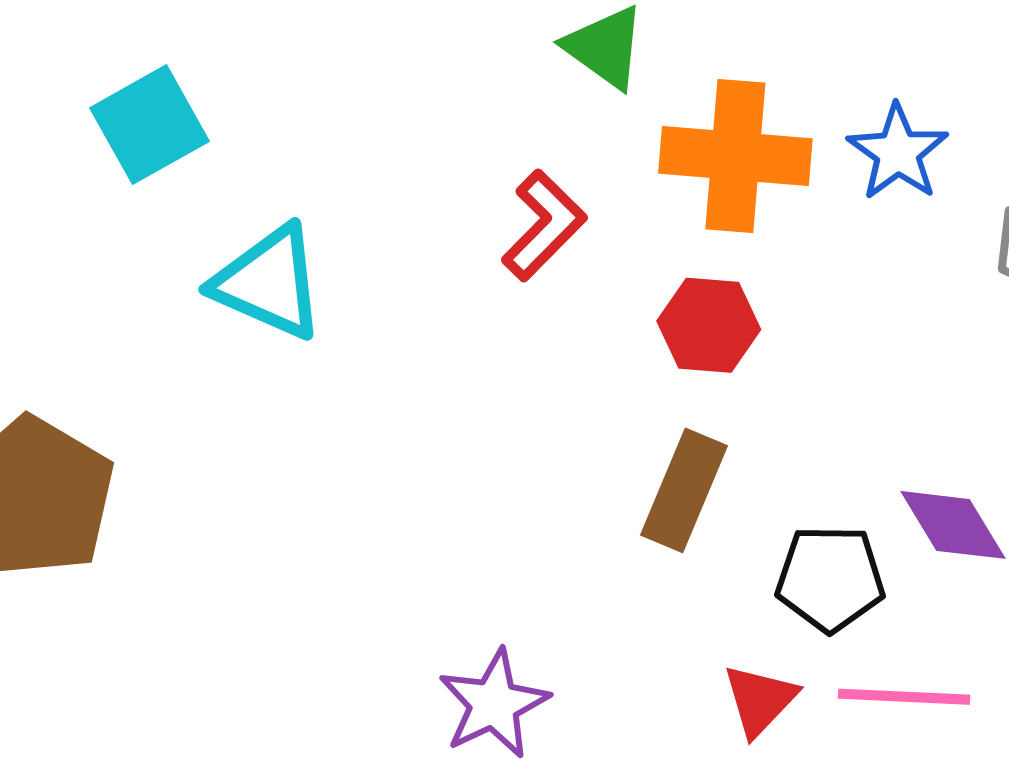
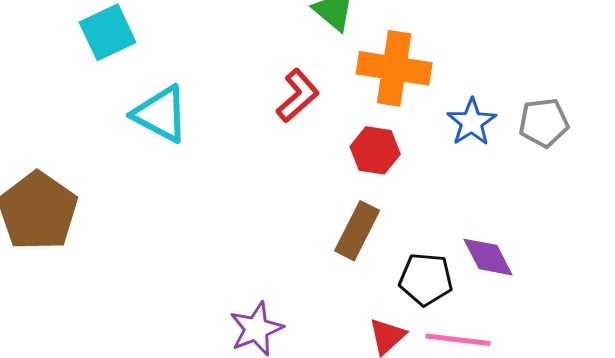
blue star: (898, 152) -> (472, 122), moved

